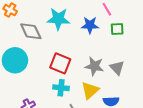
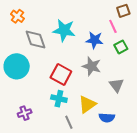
green square: (117, 29) -> (121, 47), turned -32
gray star: (94, 66) -> (92, 66), moved

